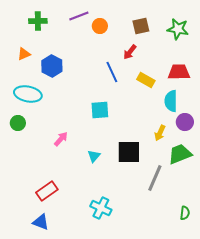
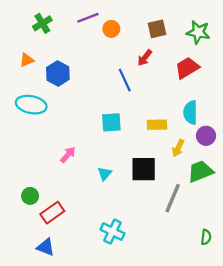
green cross: (38, 21) -> (42, 23), turned -30
red trapezoid: (179, 72) -> (187, 68), moved, turned -30
yellow rectangle: (146, 80) -> (157, 125), moved, turned -30
green circle: (18, 123) -> (30, 196), moved

